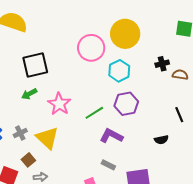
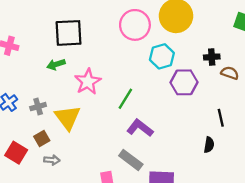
purple hexagon: (126, 104) -> (184, 82), moved
green line: (94, 113) -> (125, 99), turned -36
black semicircle: (161, 140) -> (209, 145), moved, turned -80
gray rectangle: (108, 165) -> (131, 160), size x1.5

